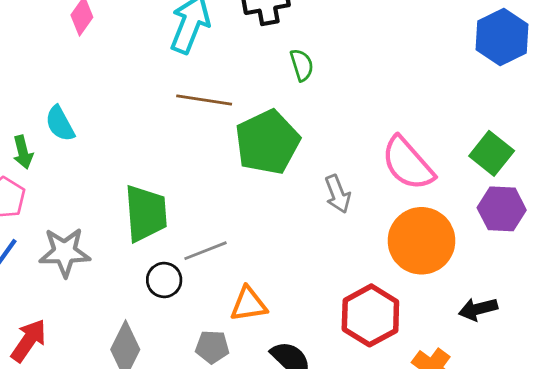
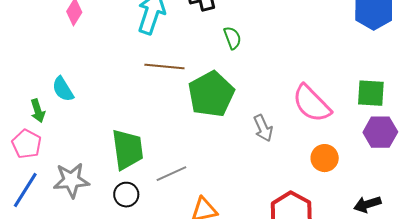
green square: (492, 153) -> (371, 93), turned -32
orange circle: (422, 241) -> (325, 158), size x0.6
black circle: (164, 280) -> (126, 195), moved

